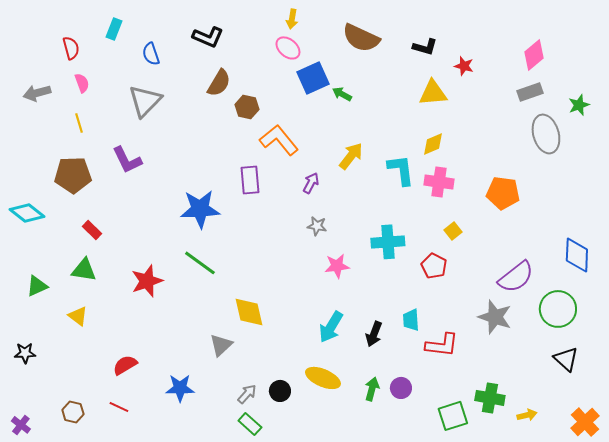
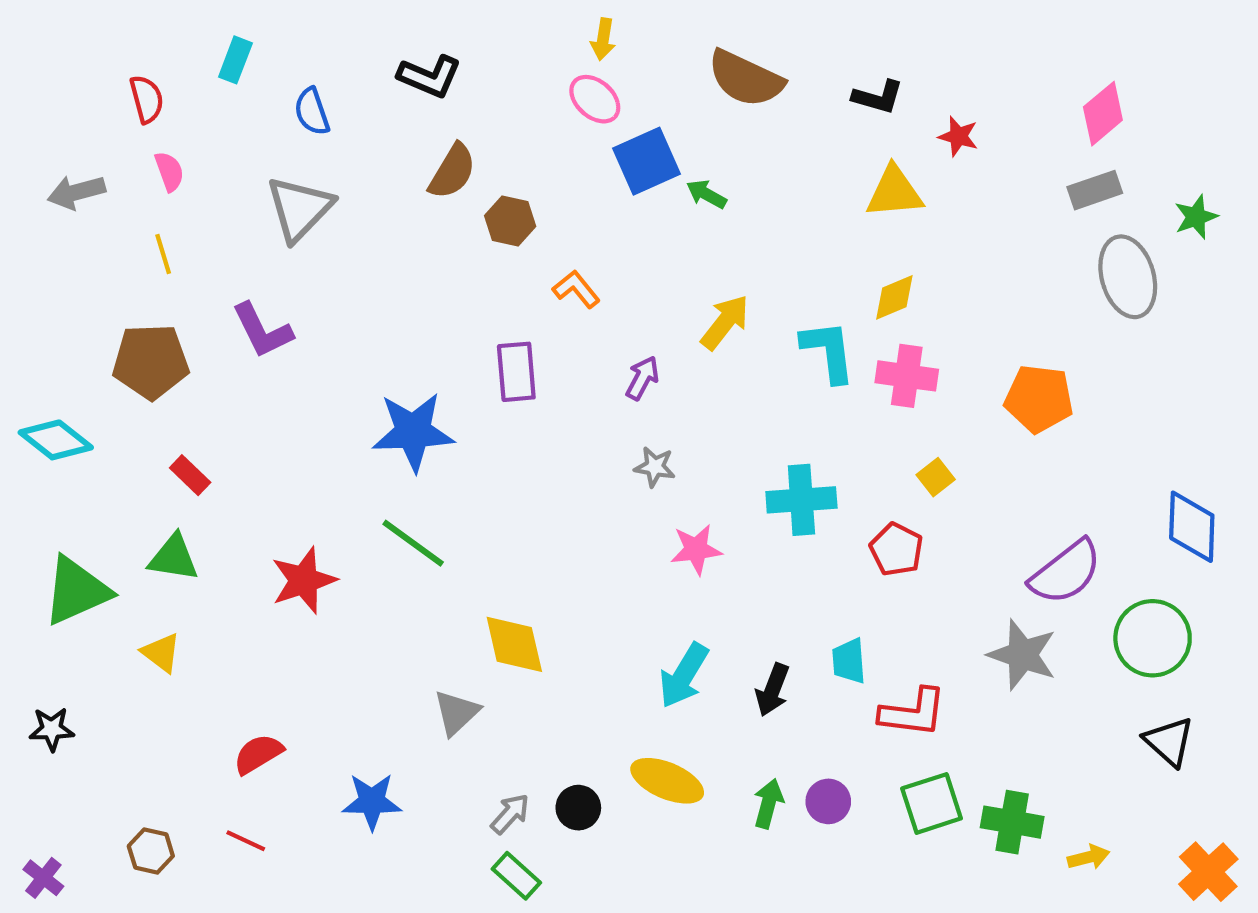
orange L-shape: (279, 140) -> (576, 289), size x0.6
green triangle: (37, 286) -> (76, 591), size x1.6
green square: (453, 416) -> (932, 803), moved

